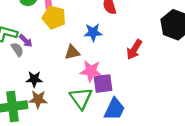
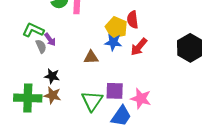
yellow pentagon: (54, 17) -> (116, 27), moved
red arrow: (134, 49) -> (139, 47), moved
pink star: (91, 71) -> (141, 99), moved

